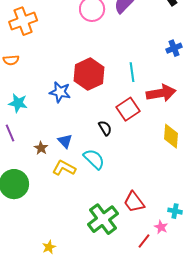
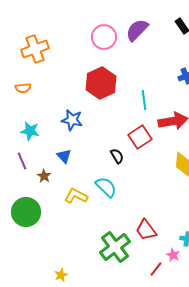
red hexagon: (89, 74) -> (101, 83), moved
blue triangle: (65, 141) -> (64, 156), moved
brown star: (41, 148) -> (44, 176), moved

